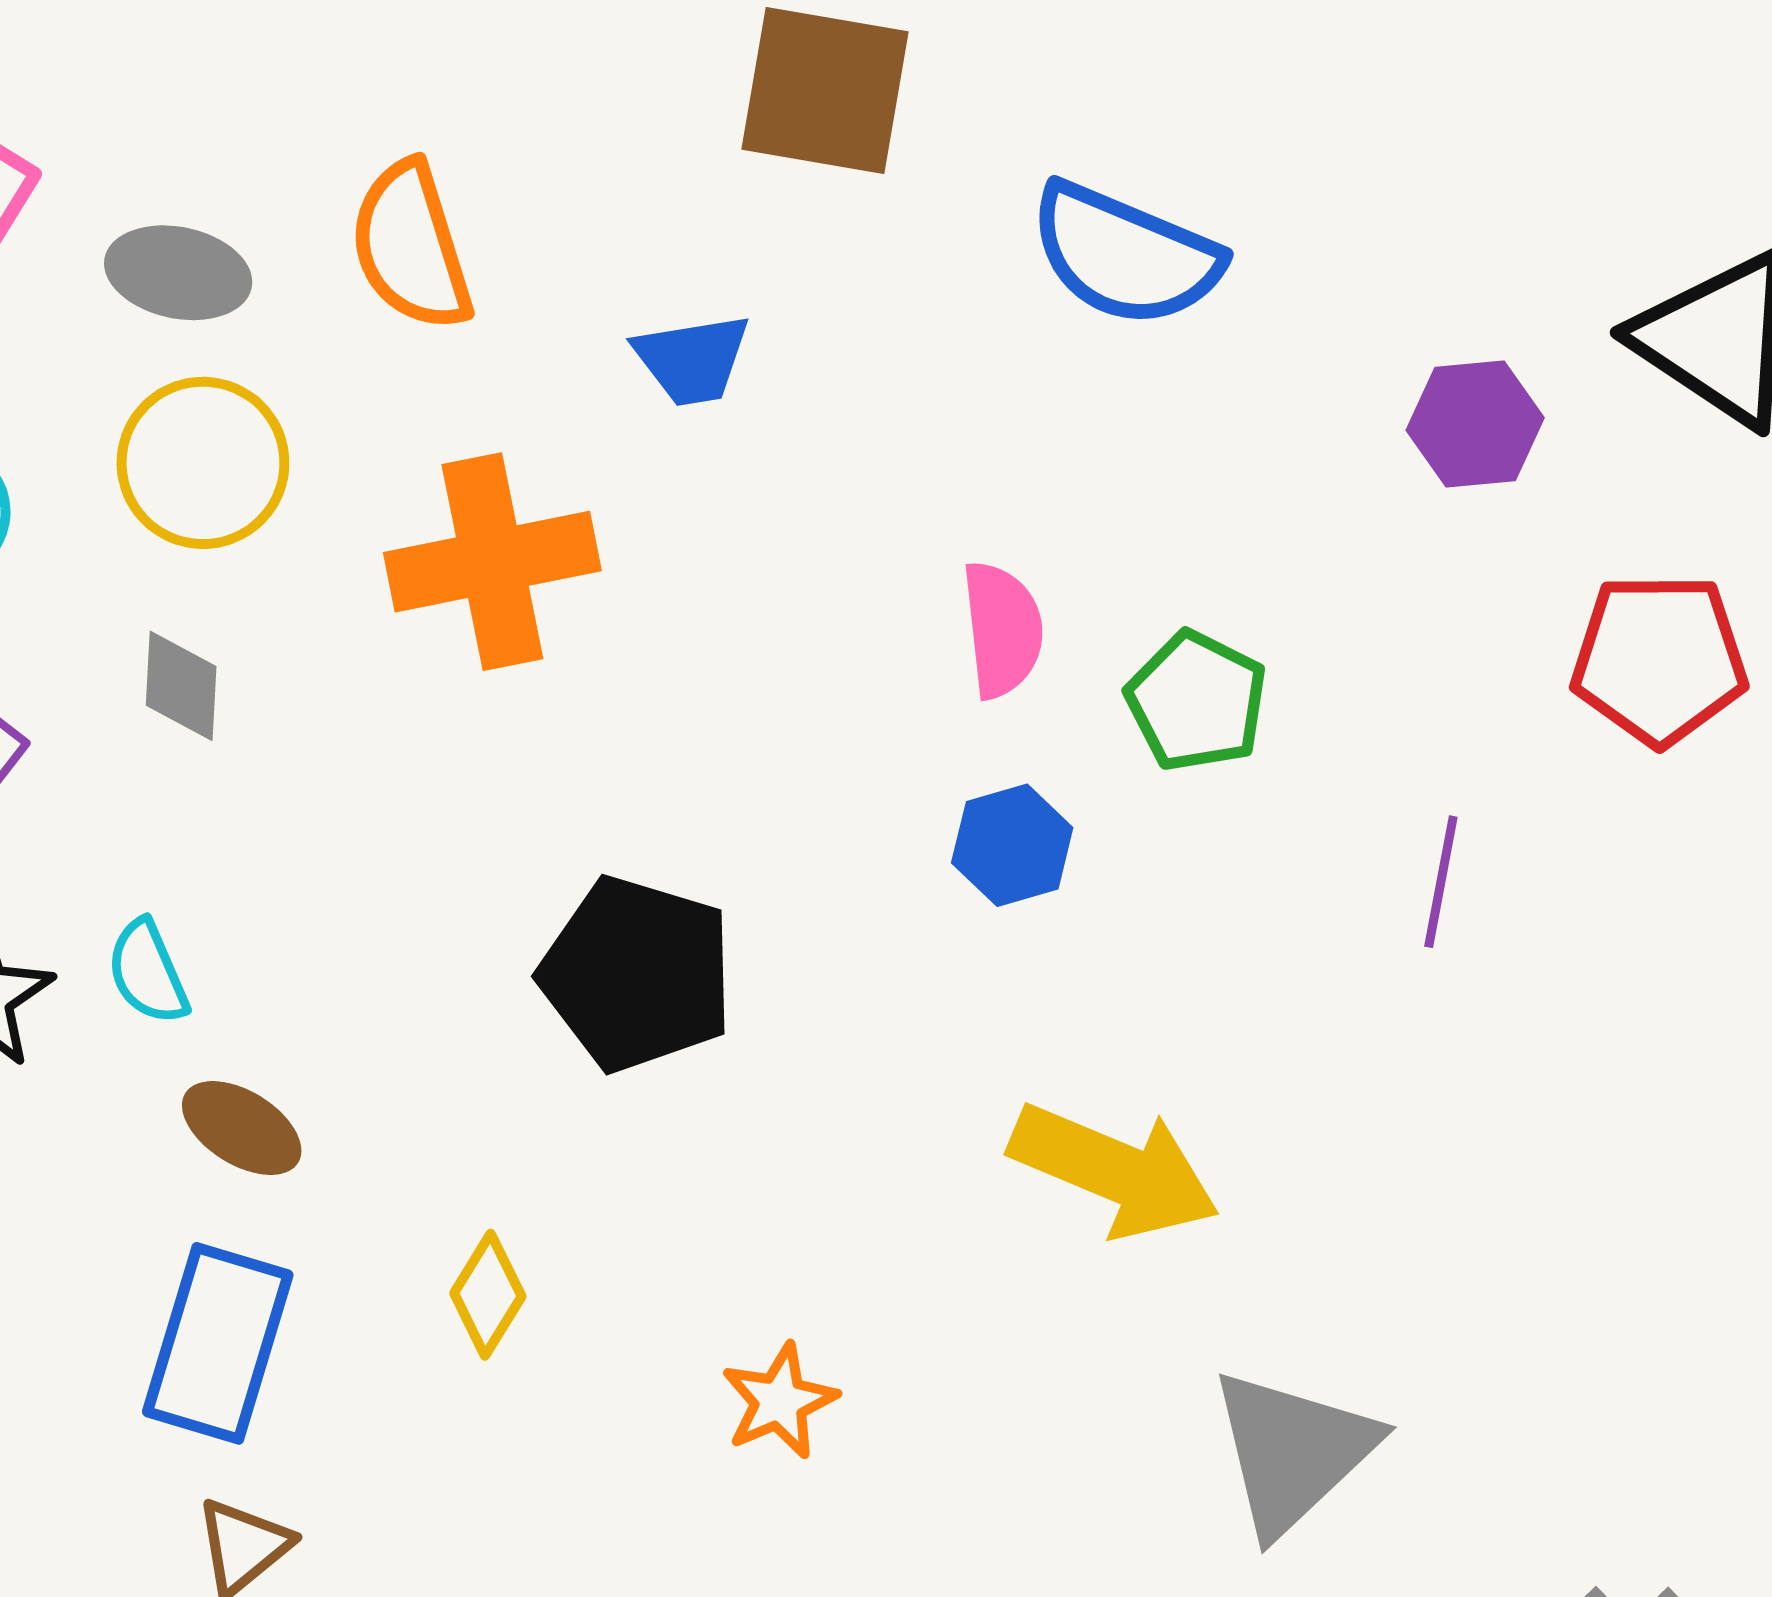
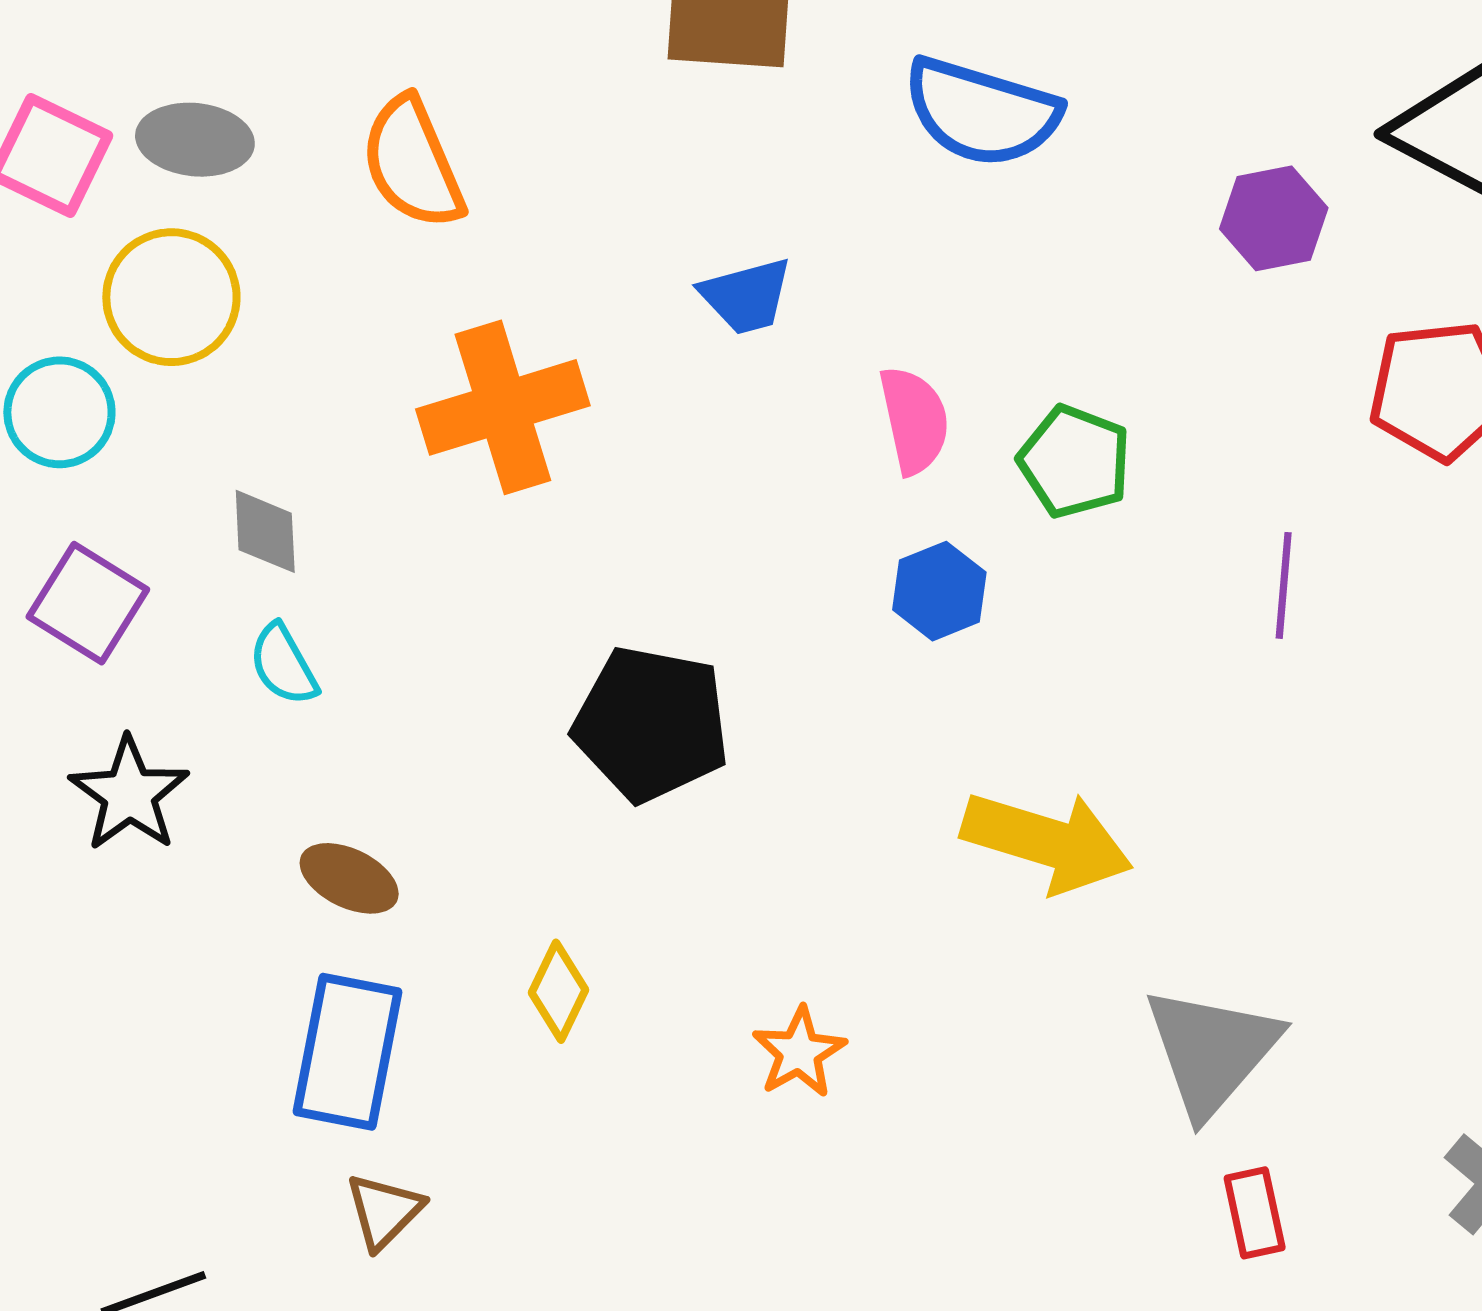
gray ellipse: (178, 273) -> (195, 140), moved
blue trapezoid: (692, 360) -> (746, 296), moved
yellow circle: (203, 463) -> (171, 297), moved
cyan semicircle: (148, 972) -> (283, 665), moved

